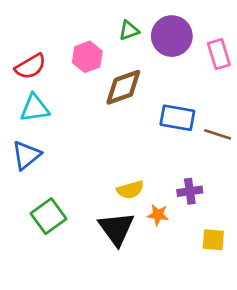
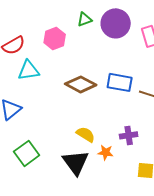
brown diamond: (123, 87) -> (81, 84), moved, turned 48
cyan triangle: (35, 108) -> (29, 70), moved
yellow semicircle: (130, 190) -> (86, 134), turned -132

